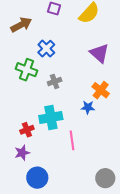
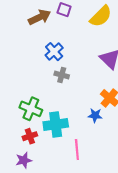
brown arrow: (21, 25) -> (40, 17), moved
green cross: (27, 70) -> (31, 109), moved
gray cross: (55, 81) -> (62, 75), moved, turned 32

